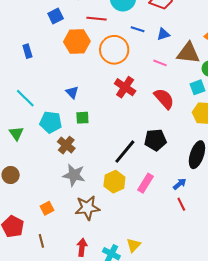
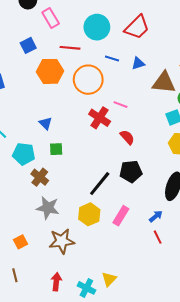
pink line: (160, 63) -> (120, 105), moved
red semicircle: (164, 99) -> (127, 137), moved, size x0.7

